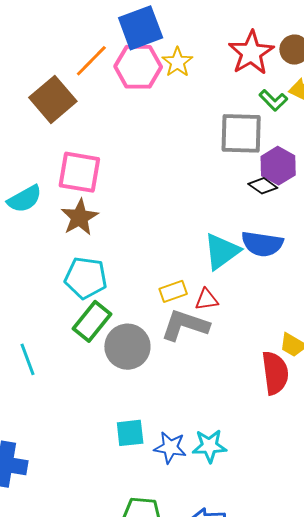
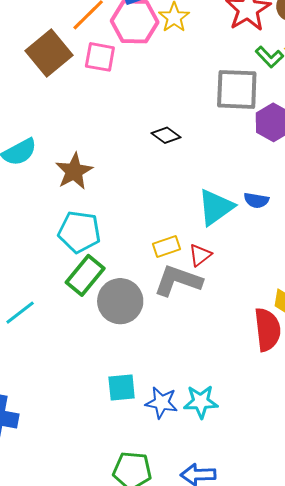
pink square: (79, 172) -> (100, 57), moved, size x0.7
black diamond: (263, 186) -> (166, 135), moved
blue semicircle: (262, 244) -> (256, 200), size x0.6
red triangle: (207, 299) -> (200, 255), turned -30
cyan line: (27, 359) -> (20, 313), turned 72

